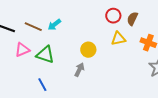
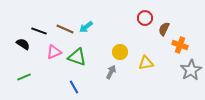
brown semicircle: (132, 19) -> (164, 29), moved
yellow triangle: (118, 39) -> (146, 63), moved

